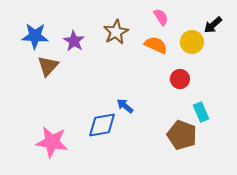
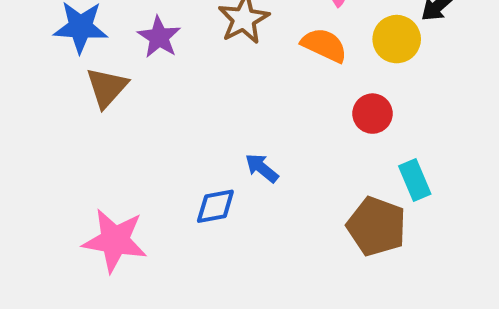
blue diamond: (102, 125) -> (215, 206), size x0.7

